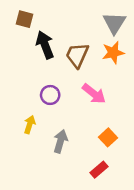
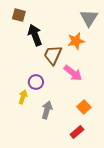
orange star: (113, 53) -> (76, 41), moved
brown trapezoid: (77, 55) -> (53, 55), moved
purple circle: (50, 95) -> (36, 82), moved

